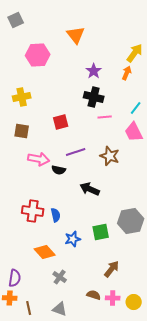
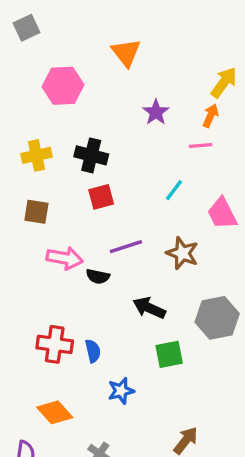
black cross: (94, 97) -> (91, 155), moved
cyan line: (136, 108) -> (174, 190), moved
pink line: (105, 117) -> (201, 145), moved
gray hexagon: (131, 221) -> (217, 318), moved
green square: (101, 232) -> (169, 354), moved
orange diamond: (45, 252) -> (55, 412), moved

